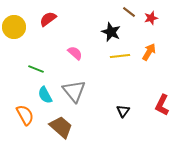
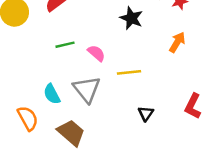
pink semicircle: (75, 53) -> (96, 53), moved
yellow line: (120, 56) -> (129, 72), moved
green line: (36, 69) -> (65, 45), moved, turned -35

